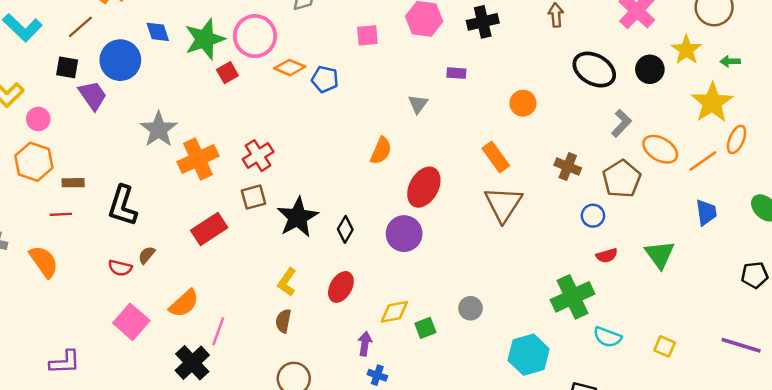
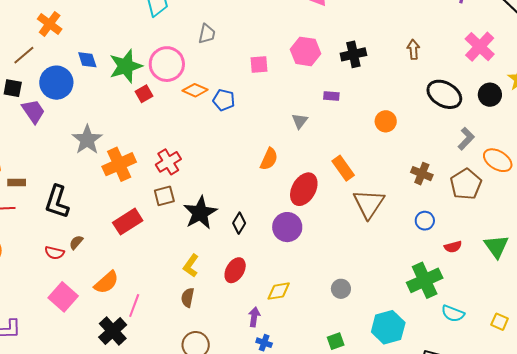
orange rectangle: (496, 157) -> (343, 168), moved
blue circle: (593, 216) -> (425, 221), moved
green square: (425, 328) -> (336, 341), moved

